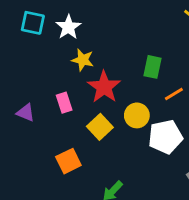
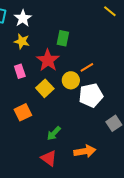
yellow star: (83, 60) -> (22, 41), moved
green rectangle: (153, 67) -> (63, 38), moved
orange line: (174, 94) -> (87, 67), moved

